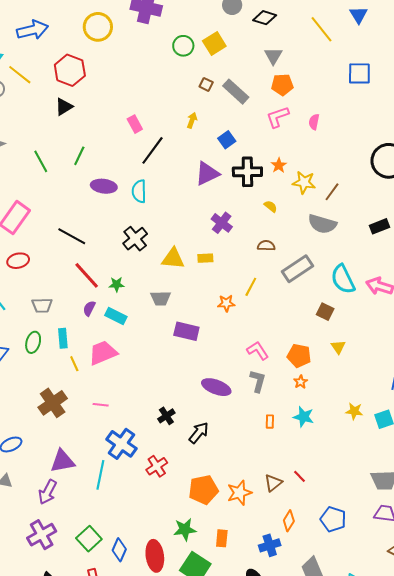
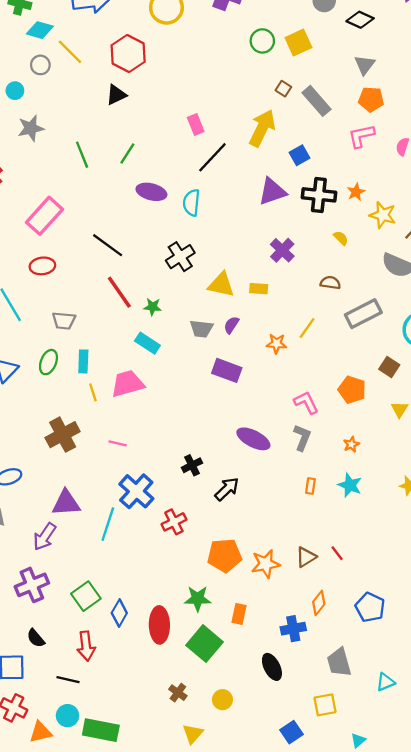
yellow arrow: (192, 120) -> (262, 128), size x2.0
purple semicircle: (89, 308) -> (231, 325), moved
orange pentagon: (299, 356) -> (352, 390), moved

